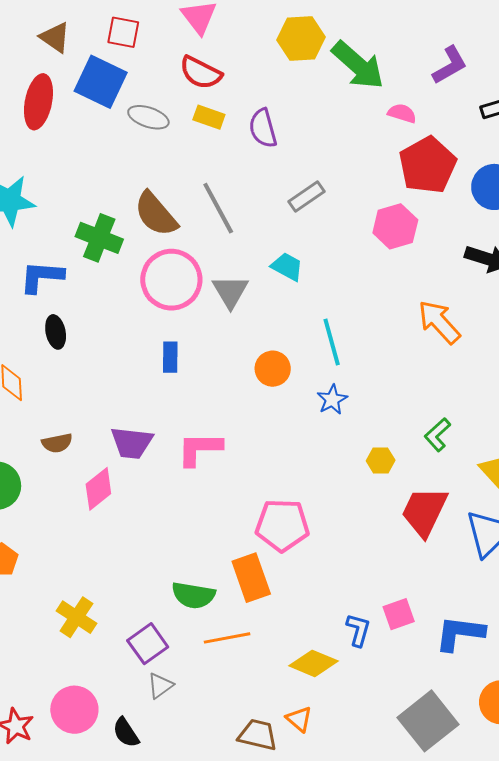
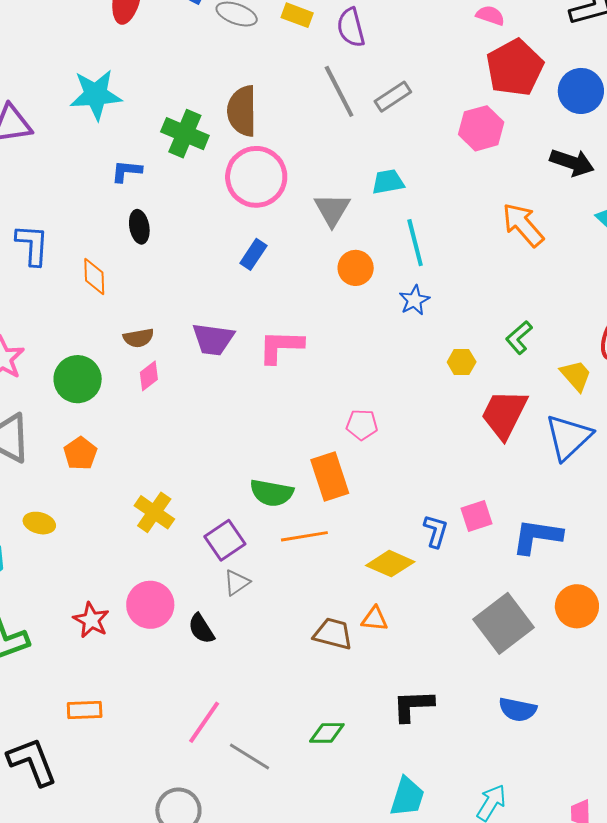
gray line: (218, 208) -> (339, 91), moved
brown semicircle: (156, 214) -> (242, 111), turned 39
cyan trapezoid: (287, 267) -> (388, 182), moved, turned -40
blue L-shape: (42, 277) -> (127, 171), size x0.7
gray triangle: (230, 291) -> (332, 210), moved
blue rectangle: (170, 357) -> (253, 254), turned 32
pink diamond: (98, 489) -> (149, 376), moved, size x0.7
pink pentagon: (282, 525) -> (362, 425), size x0.6
orange triangle: (299, 719) -> (375, 619), turned -36

